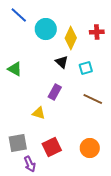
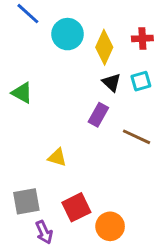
black triangle: (62, 62) -> (112, 83), moved
cyan square: (86, 68) -> (141, 81), moved
purple rectangle: (55, 92) -> (98, 115), moved
orange circle: (90, 148) -> (110, 226), moved

